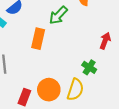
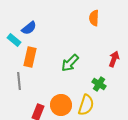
green arrow: (58, 15) -> (70, 63), moved
orange rectangle: (38, 39) -> (30, 57), moved

